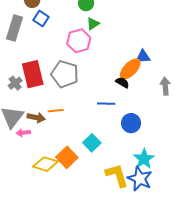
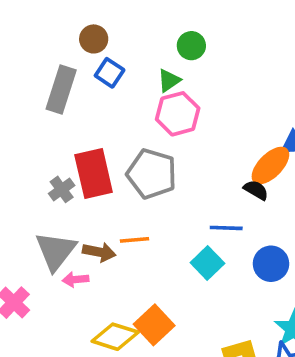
green triangle: (93, 24) -> (169, 80), moved
cyan square: (92, 143) -> (207, 263), moved

